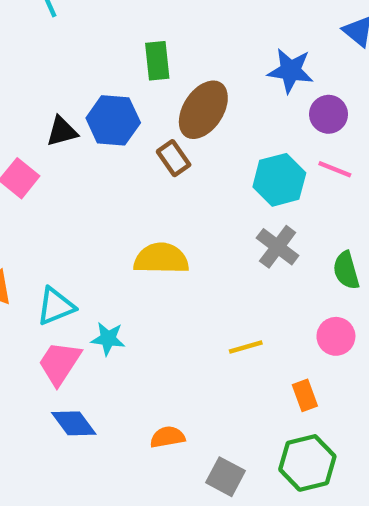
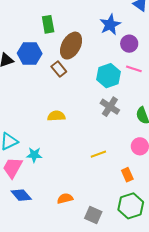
blue star: (291, 71) -> (110, 25), turned -30
yellow semicircle: (161, 259) -> (56, 116), size x0.7

